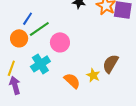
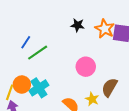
orange circle: (19, 38) -> (22, 85), moved
pink circle: (60, 42) -> (86, 67), moved

